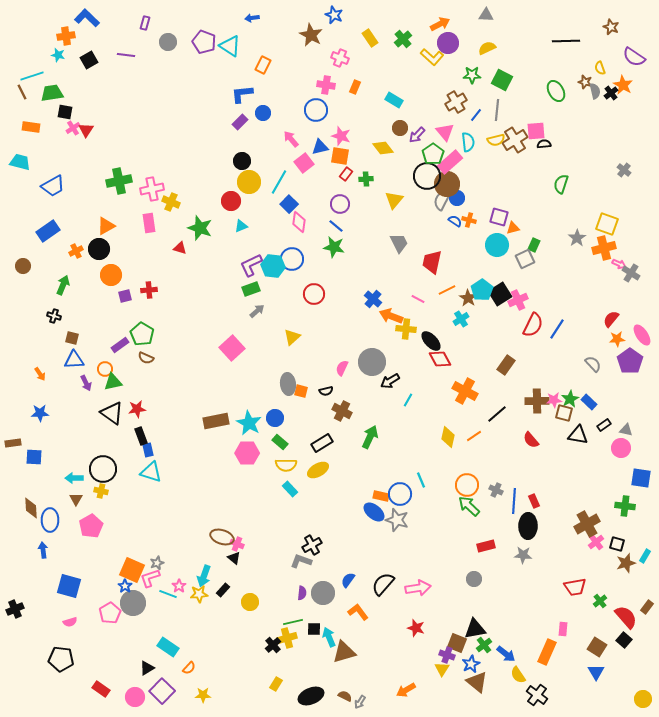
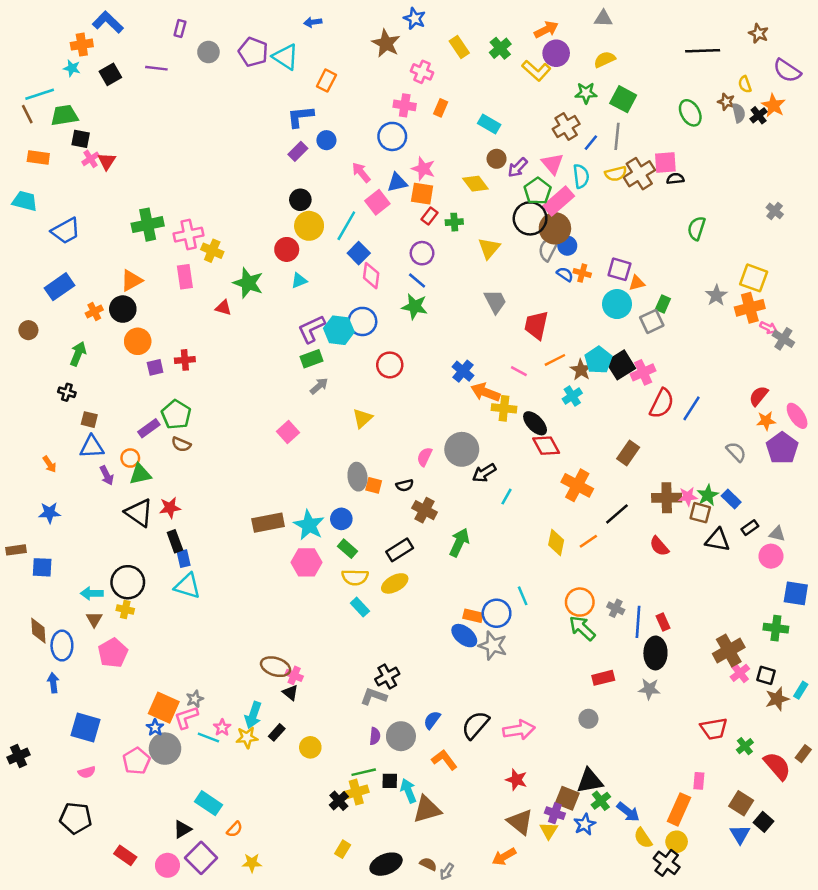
pink square: (232, 348) -> (288, 432), size x0.7
black square: (624, 640) -> (764, 822), moved
brown triangle: (477, 682) -> (520, 822), moved
yellow circle: (643, 699) -> (677, 842), moved

